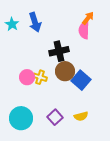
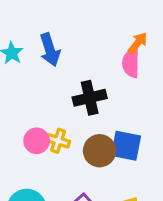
brown circle: (65, 71) -> (100, 151), moved
blue square: (81, 80) -> (126, 146), turned -30

